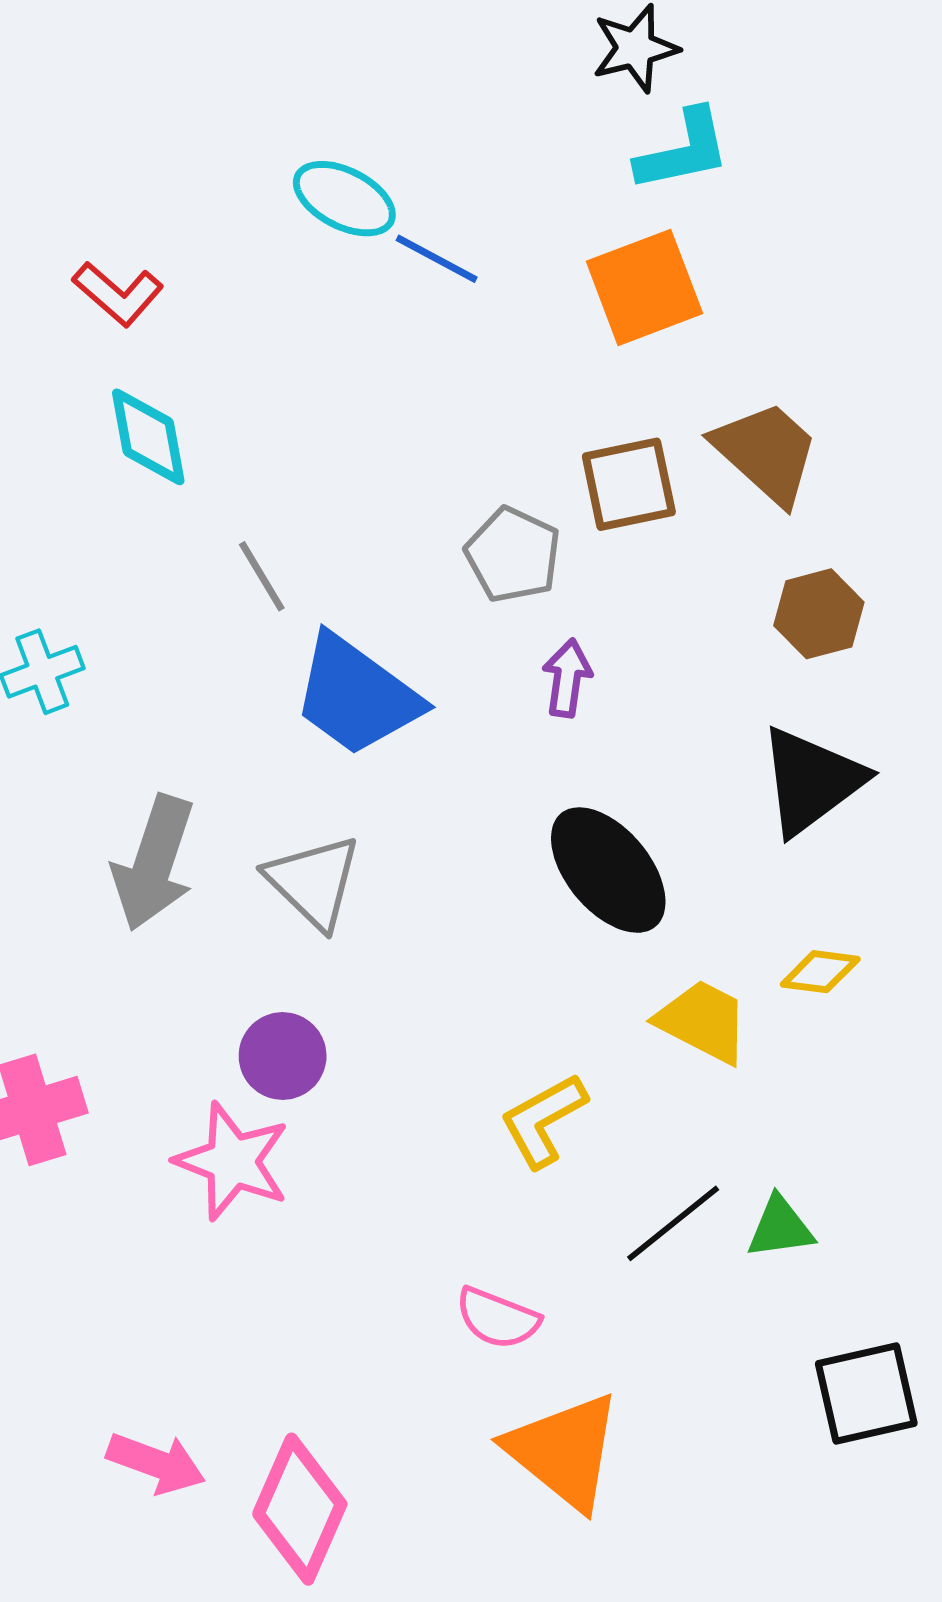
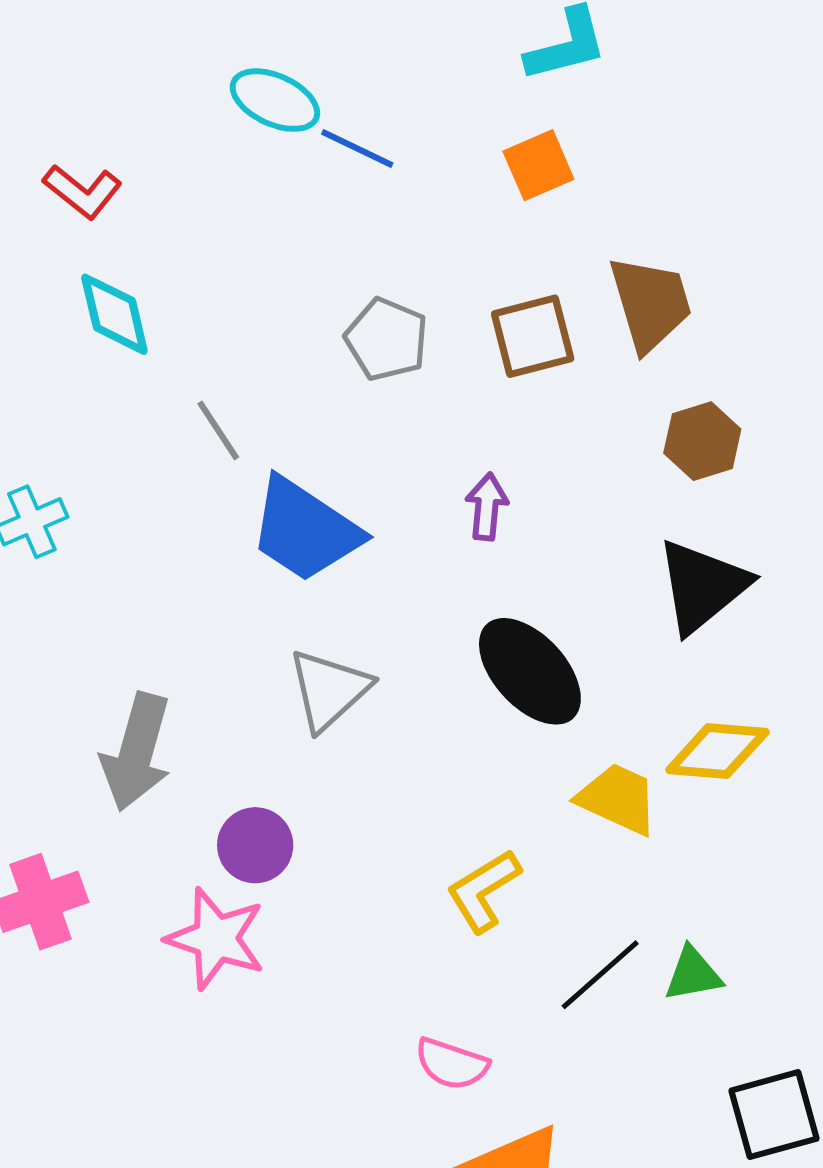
orange square: (644, 287) -> (538, 165), size x0.7
brown trapezoid: (766, 453) -> (650, 303), turned 34
gray pentagon: (513, 555) -> (387, 339), moved
gray arrow: (154, 863) -> (136, 752), moved
gray triangle: (313, 882) -> (329, 690), moved, turned 36
yellow diamond: (820, 972) -> (717, 751), size x1.5

